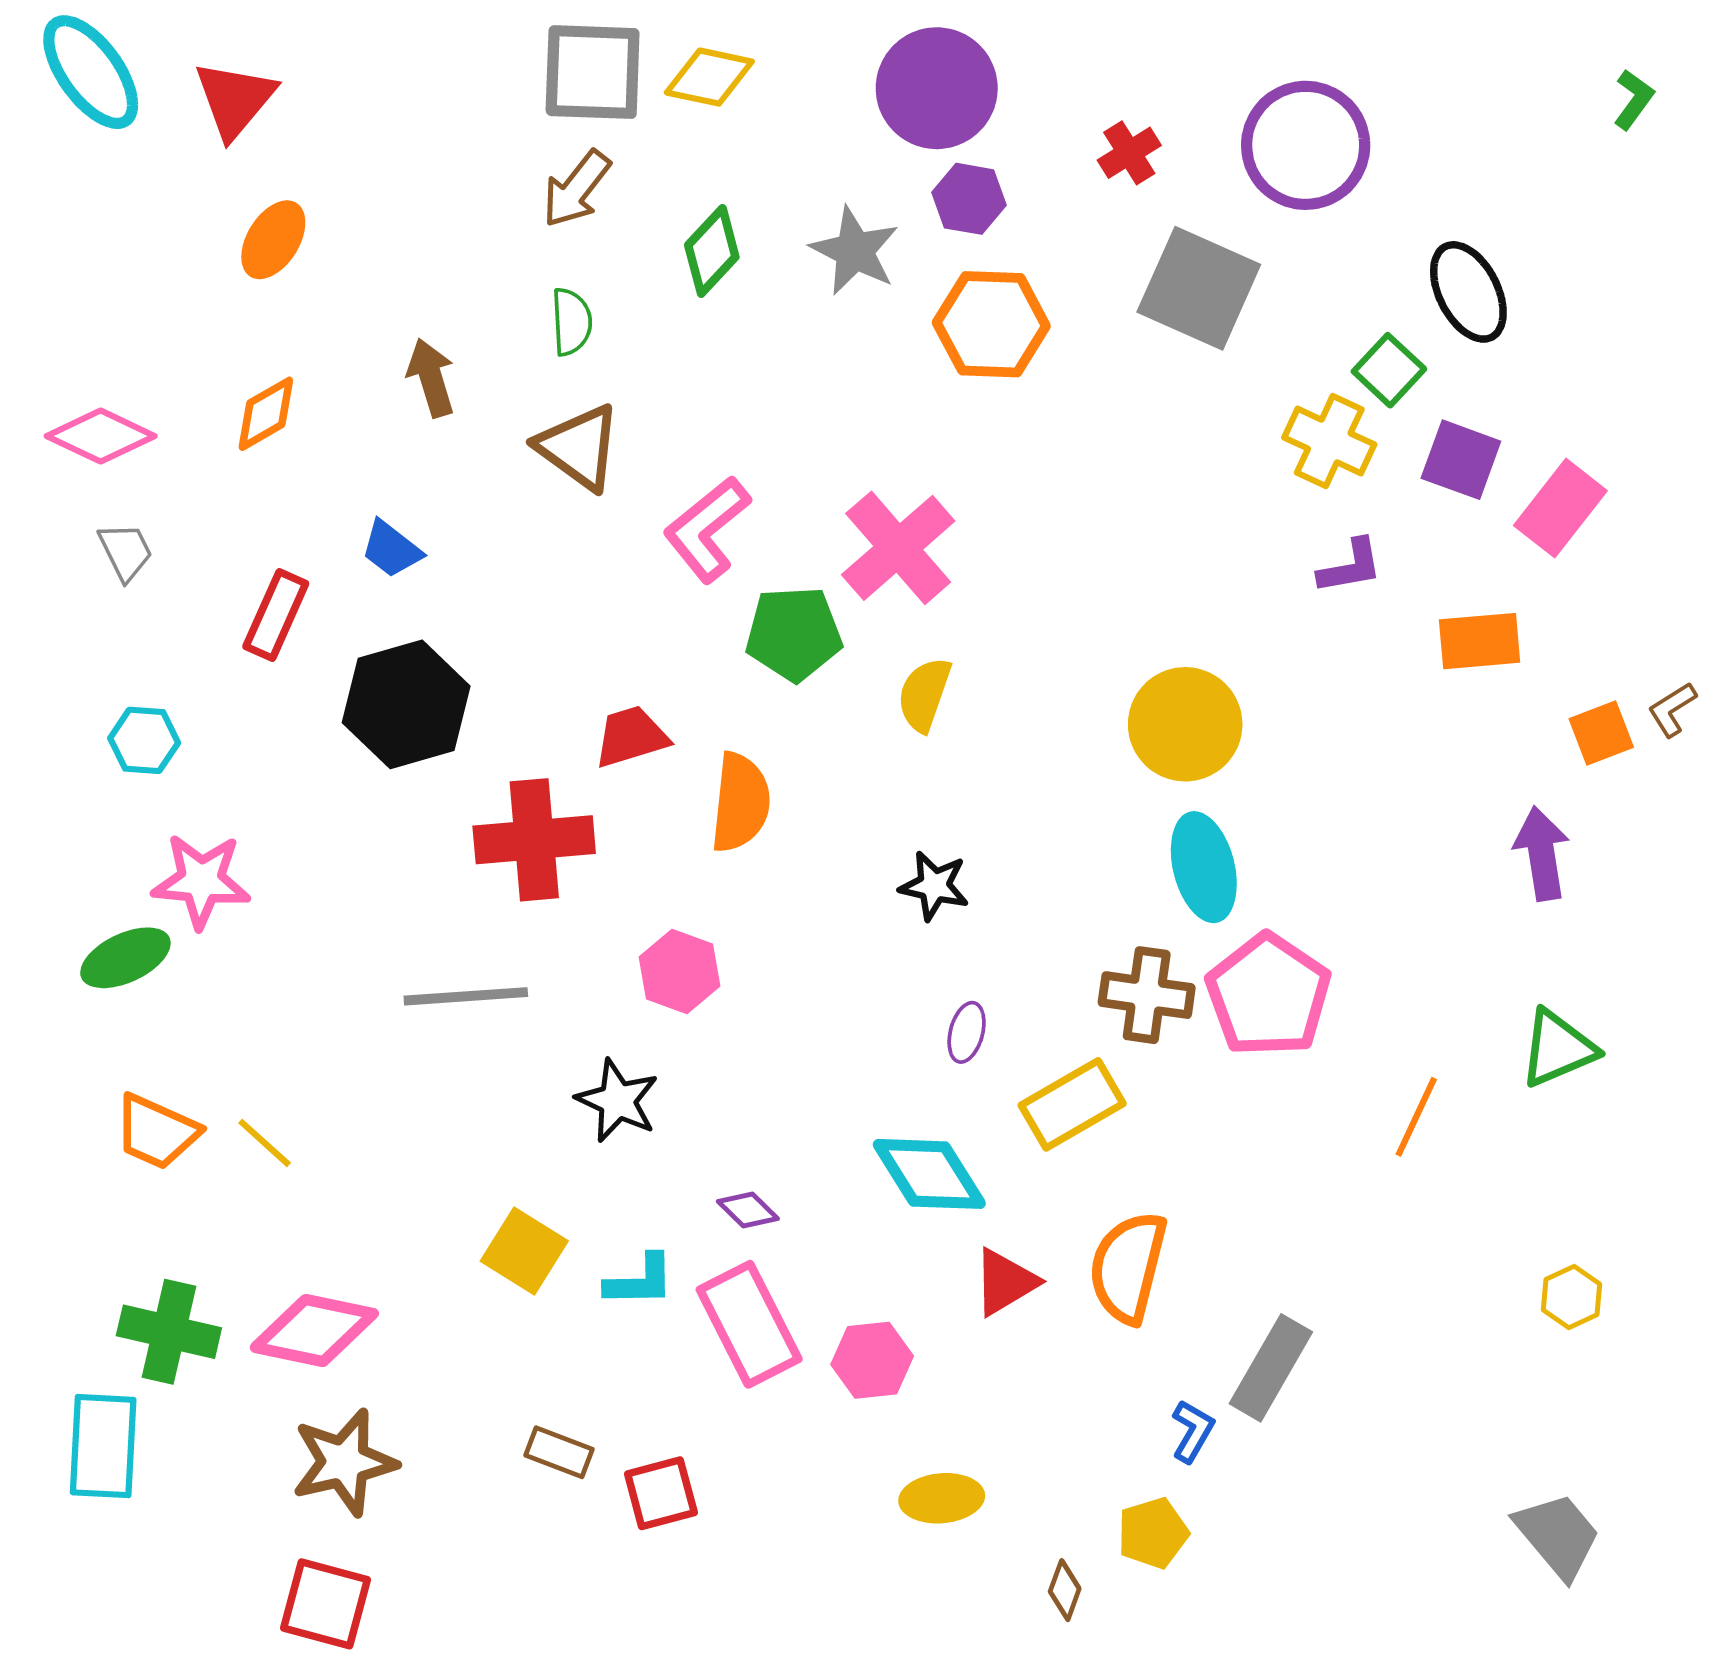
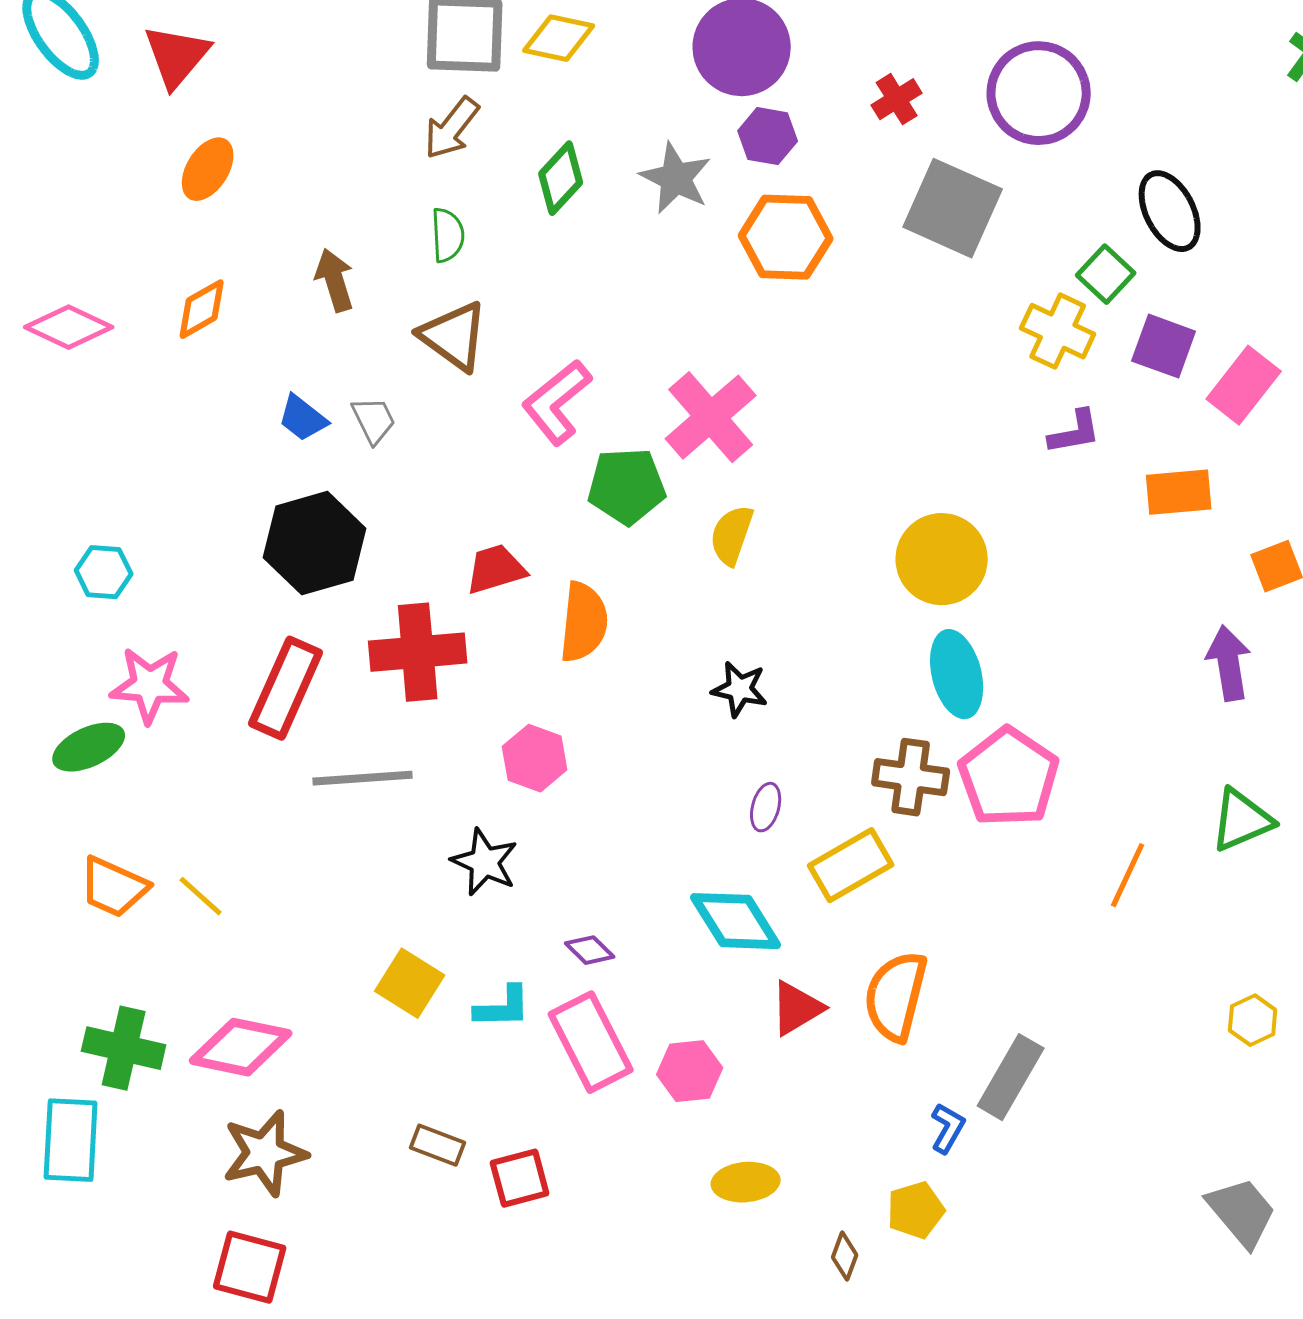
gray trapezoid: (125, 552) -> (374, 420), moved
red rectangle: (276, 615) -> (286, 688), moved, size x1.4

